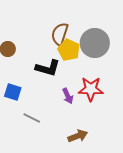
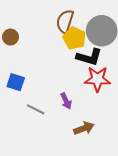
black L-shape: (48, 68) -> (89, 57), moved
purple arrow: (68, 96) -> (66, 101), moved

